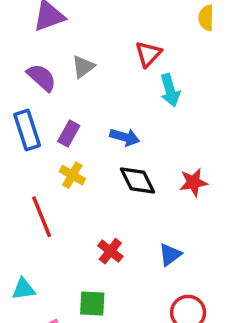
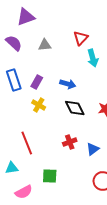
gray triangle: (83, 67) -> (45, 45), turned 32
purple semicircle: (42, 77) -> (14, 43), moved
red line: (42, 217) -> (27, 143), moved
red cross: (110, 251) -> (70, 142), moved, turned 32

